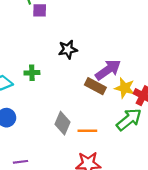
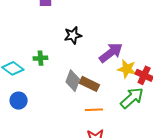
brown rectangle: (95, 86) -> (89, 84), moved
gray diamond: (62, 123) -> (73, 81), moved

